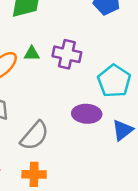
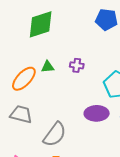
purple cross: (67, 54) -> (77, 65), size x0.6

